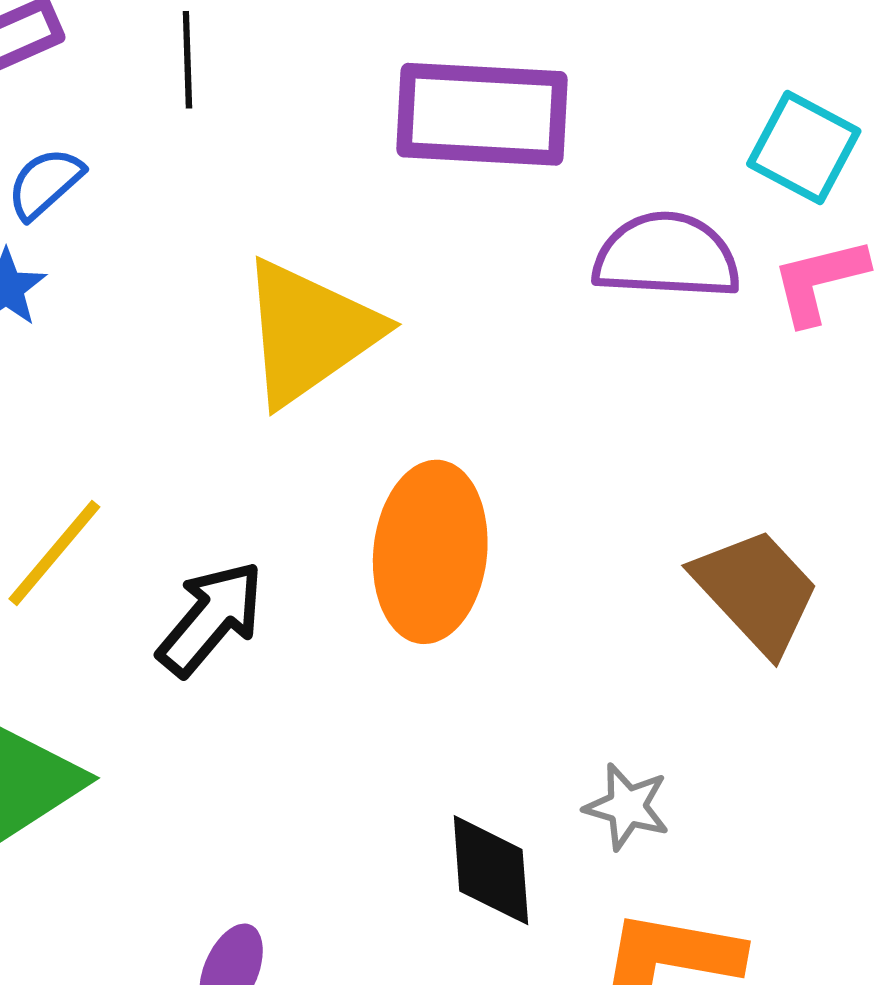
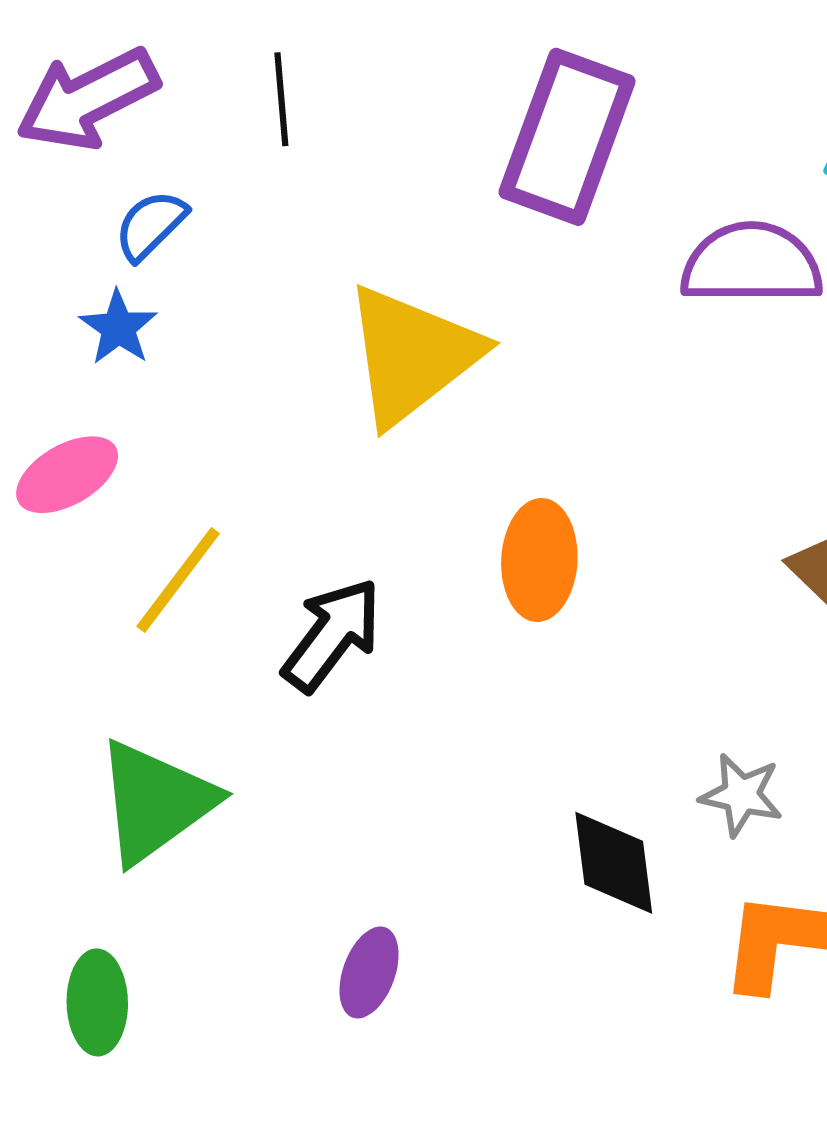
purple rectangle: (482, 114) -> (567, 137), turned -70
orange ellipse: (430, 552) -> (539, 560), size x0.7

